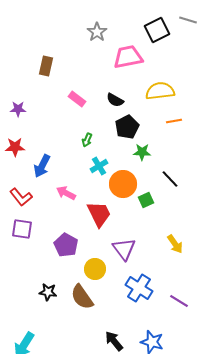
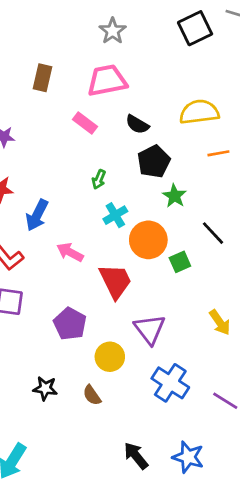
pink trapezoid: (128, 57) -> (107, 80), moved
green star: (142, 152) -> (174, 196), turned 30
brown semicircle: (82, 297) -> (92, 395), size x0.6

